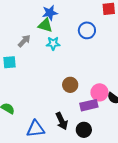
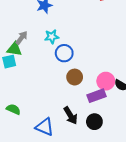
green triangle: (45, 25) -> (14, 49), moved
blue circle: (87, 30) -> (64, 53), moved
blue triangle: (36, 129) -> (45, 127), turned 36

